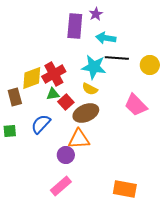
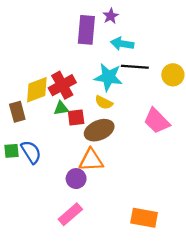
red square: (66, 102) -> (76, 117), turned 35
blue semicircle: (41, 124) -> (31, 152), moved, turned 105

